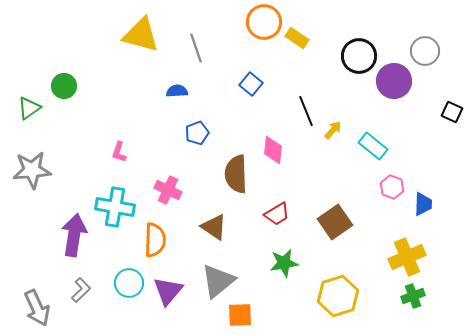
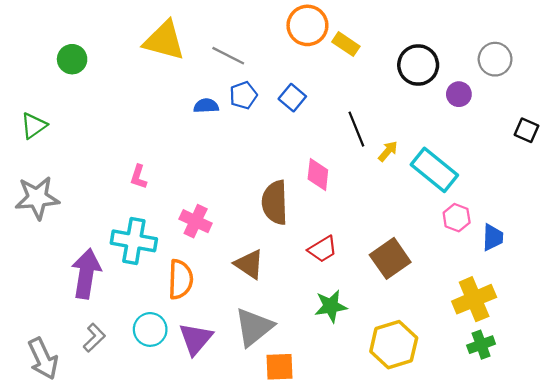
gray line: (196, 48) -> (228, 56), turned -44
purple circle: (394, 81) -> (459, 94), size x0.6
green circle: (64, 86) -> (72, 59), moved
blue pentagon: (197, 133) -> (243, 95), moved
cyan rectangle: (373, 146) -> (434, 170), size x1.4

